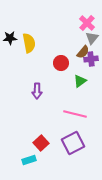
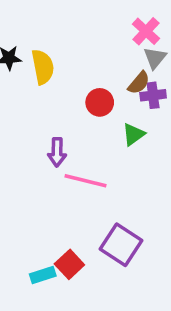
pink line: (75, 114) -> (85, 181), moved
red square: (41, 143) -> (69, 264), moved
purple square: (73, 143) -> (121, 245), turned -30

